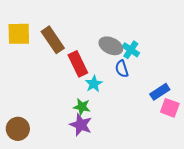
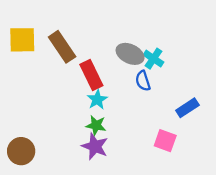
cyan star: (94, 84) -> (97, 100), moved
pink square: (170, 108) -> (165, 141), moved

